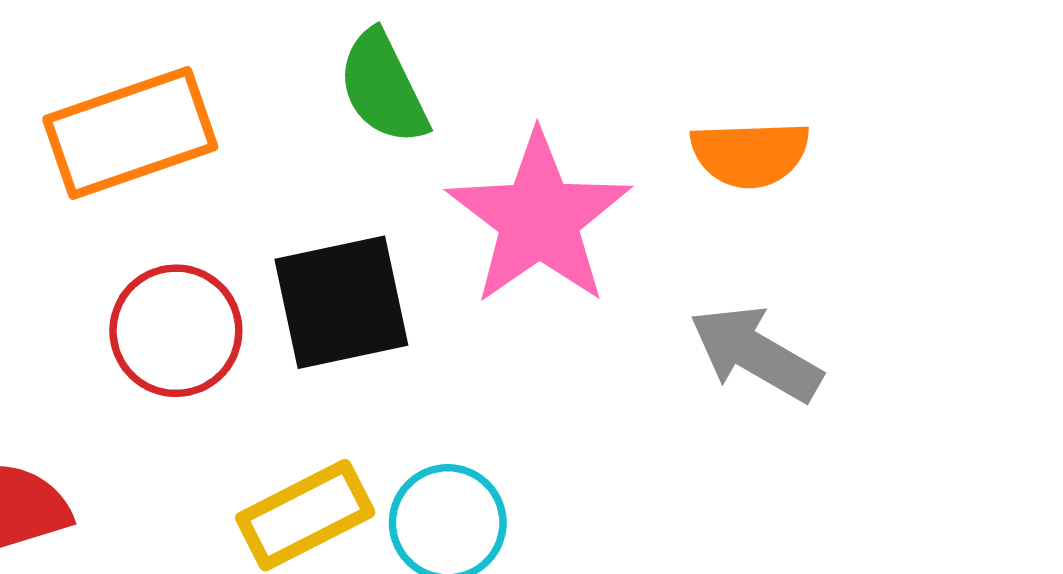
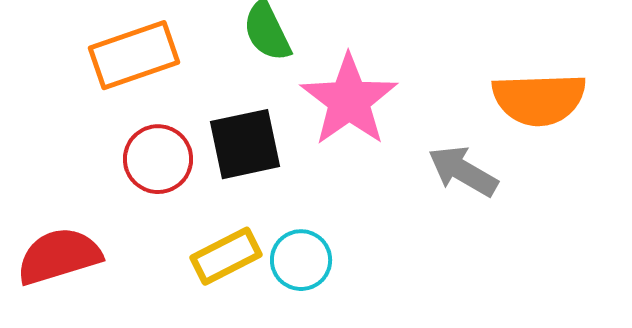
orange semicircle: (750, 154) -> (539, 99), moved, size x1.5

